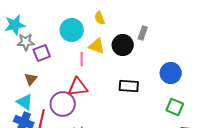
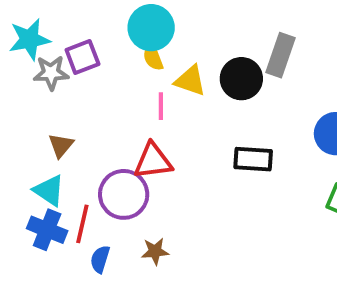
yellow semicircle: (100, 18) -> (153, 57), moved
cyan circle: (72, 30) -> (151, 28), moved
gray rectangle: (143, 33) -> (281, 55), size x1.5
purple square: (42, 53) -> (82, 57), moved

